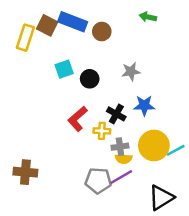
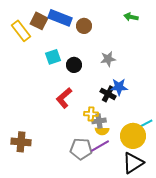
green arrow: (148, 17) -> (131, 17), moved
yellow rectangle: (25, 38) -> (21, 31), turned -55
black cross: (116, 114) -> (108, 94), moved
yellow cross: (102, 131) -> (91, 114), moved
yellow circle: (154, 145) -> (133, 136), moved

